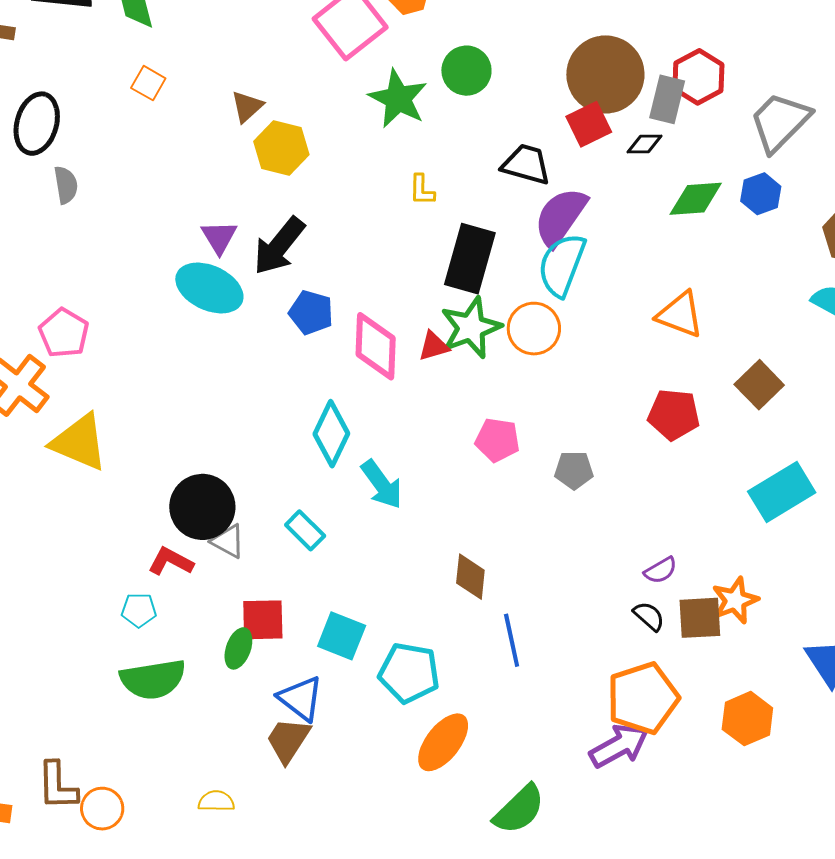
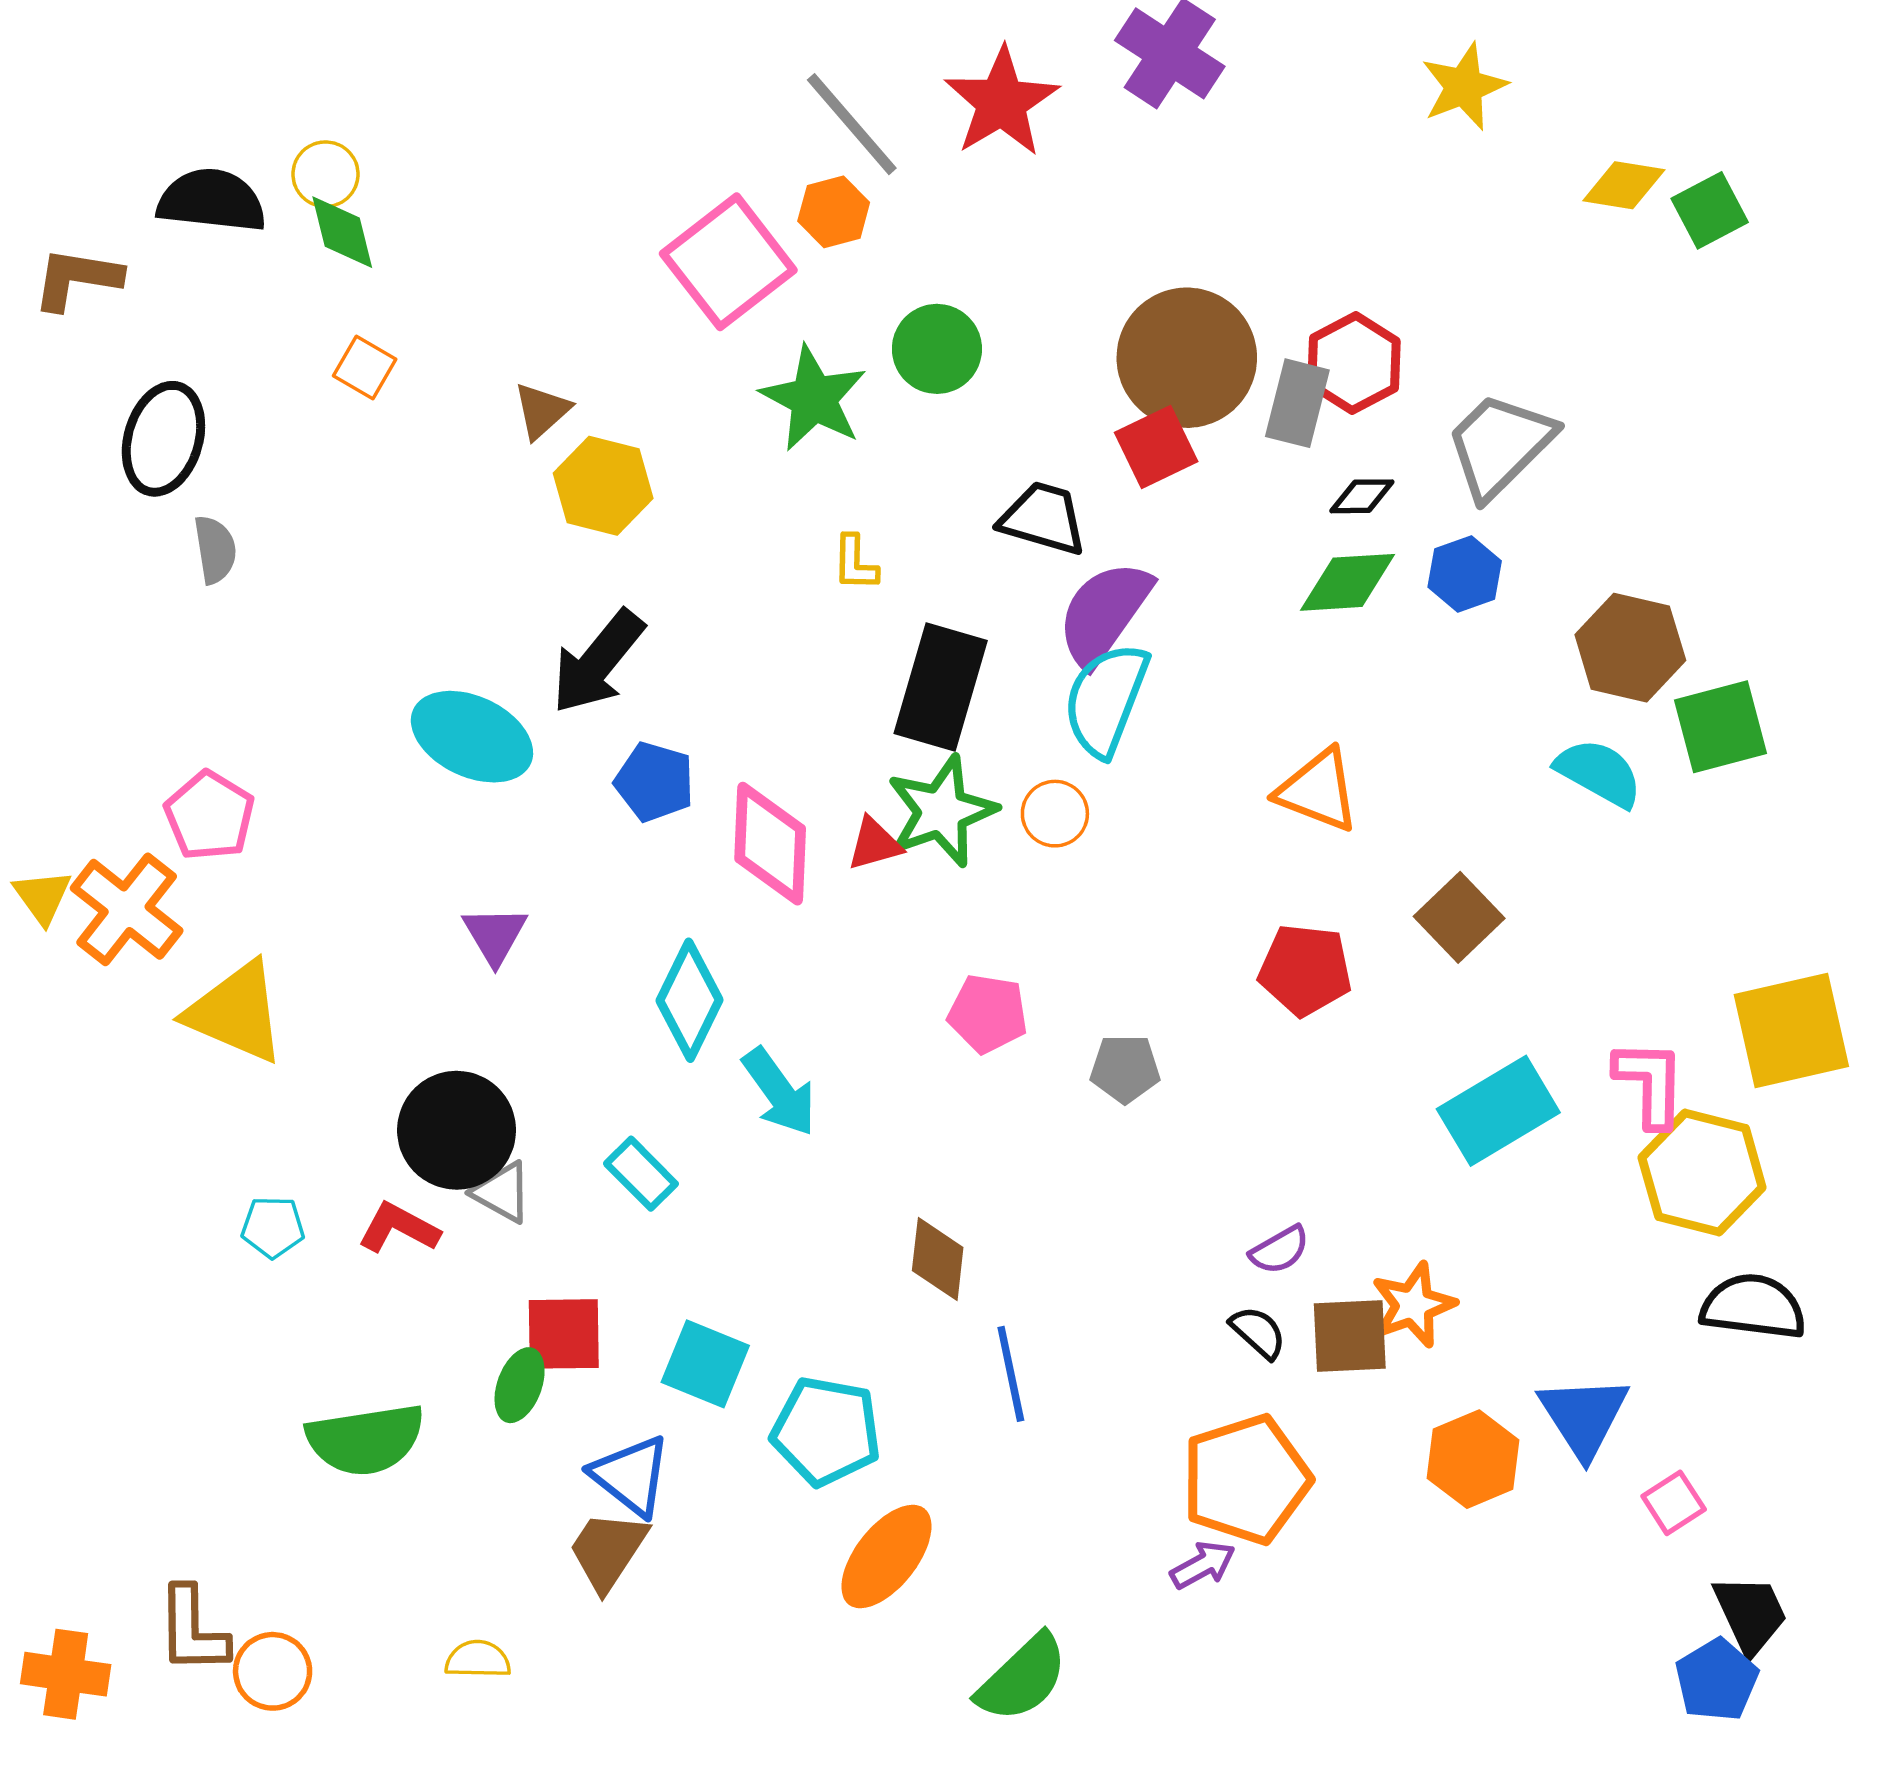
black diamond: (644, 144) -> (1362, 496), moved
purple triangle: (219, 237) -> (495, 935), moved
orange circle: (534, 329) -> (1055, 814), size x0.7
cyan pentagon: (139, 610) -> (273, 1227), moved
orange hexagon: (747, 719) -> (1473, 1459), moved
purple arrow: (619, 746) -> (1203, 1565), size x0.6

